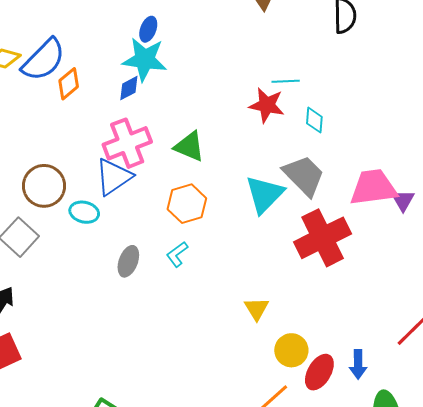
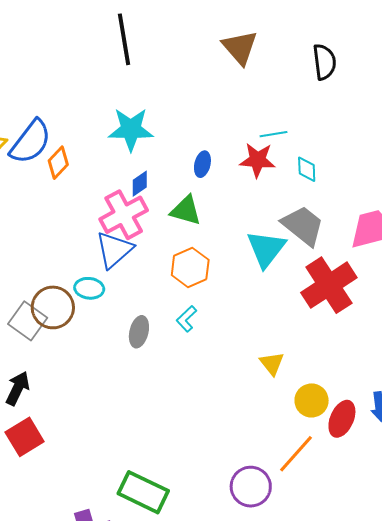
blue ellipse: (148, 29) -> (202, 164), moved
blue diamond: (129, 88) -> (140, 184), moved
brown circle: (44, 186) -> (53, 307), moved

